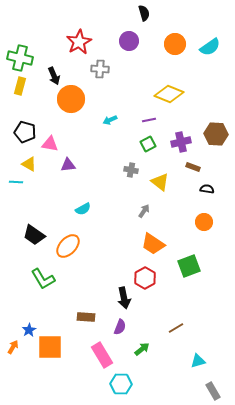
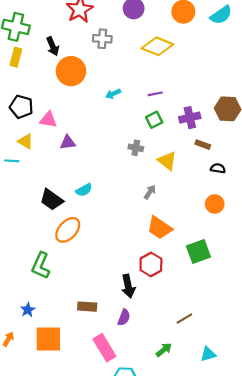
yellow diamond: (169, 94) -> (157, 46), moved
black trapezoid: (34, 235) -> (52, 200), moved
green L-shape: (43, 279) -> (41, 266), turned 55
blue star: (29, 330) -> (28, 310), moved
green arrow: (142, 349) -> (164, 350), moved

